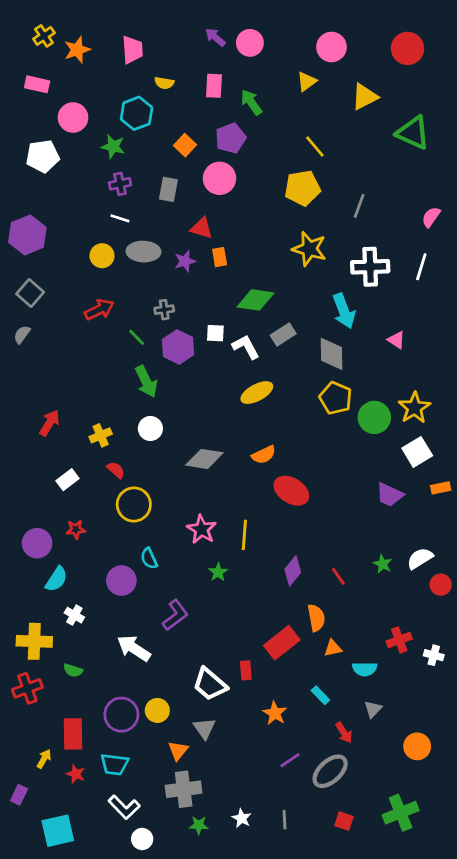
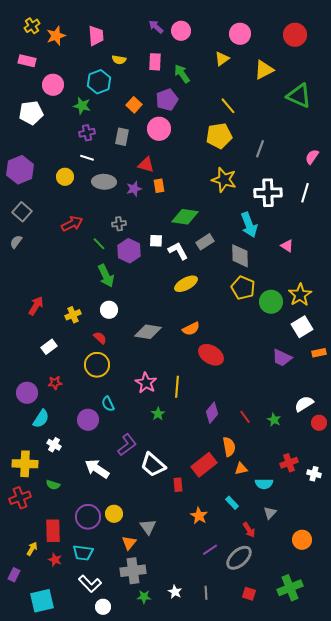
yellow circle: (102, 256) -> (65, 177), moved
red semicircle: (116, 470) -> (100, 338), moved
green star: (383, 564) -> (274, 420), moved
white trapezoid: (210, 684) -> (153, 465), moved

